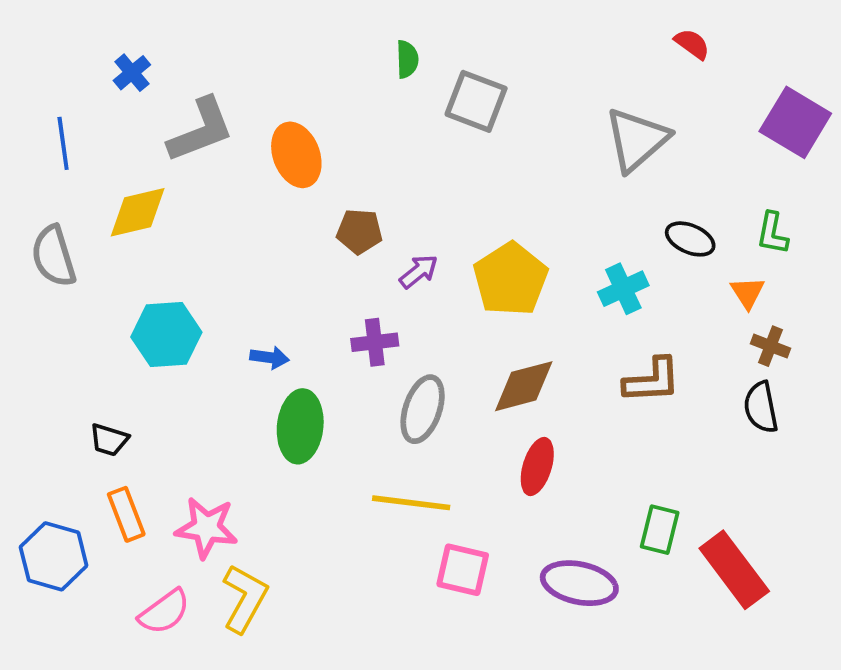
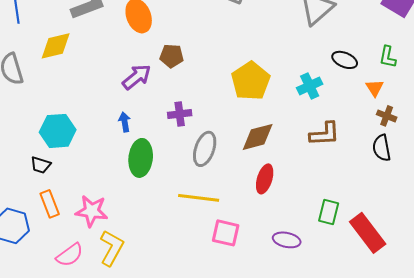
purple arrow: (419, 271) -> (137, 77), moved, size x1.4
cyan hexagon: (166, 335) -> (58, 131), moved
blue arrow: (270, 358) -> (125, 122), turned -108
purple ellipse: (579, 583) -> (287, 240), size x0.7

